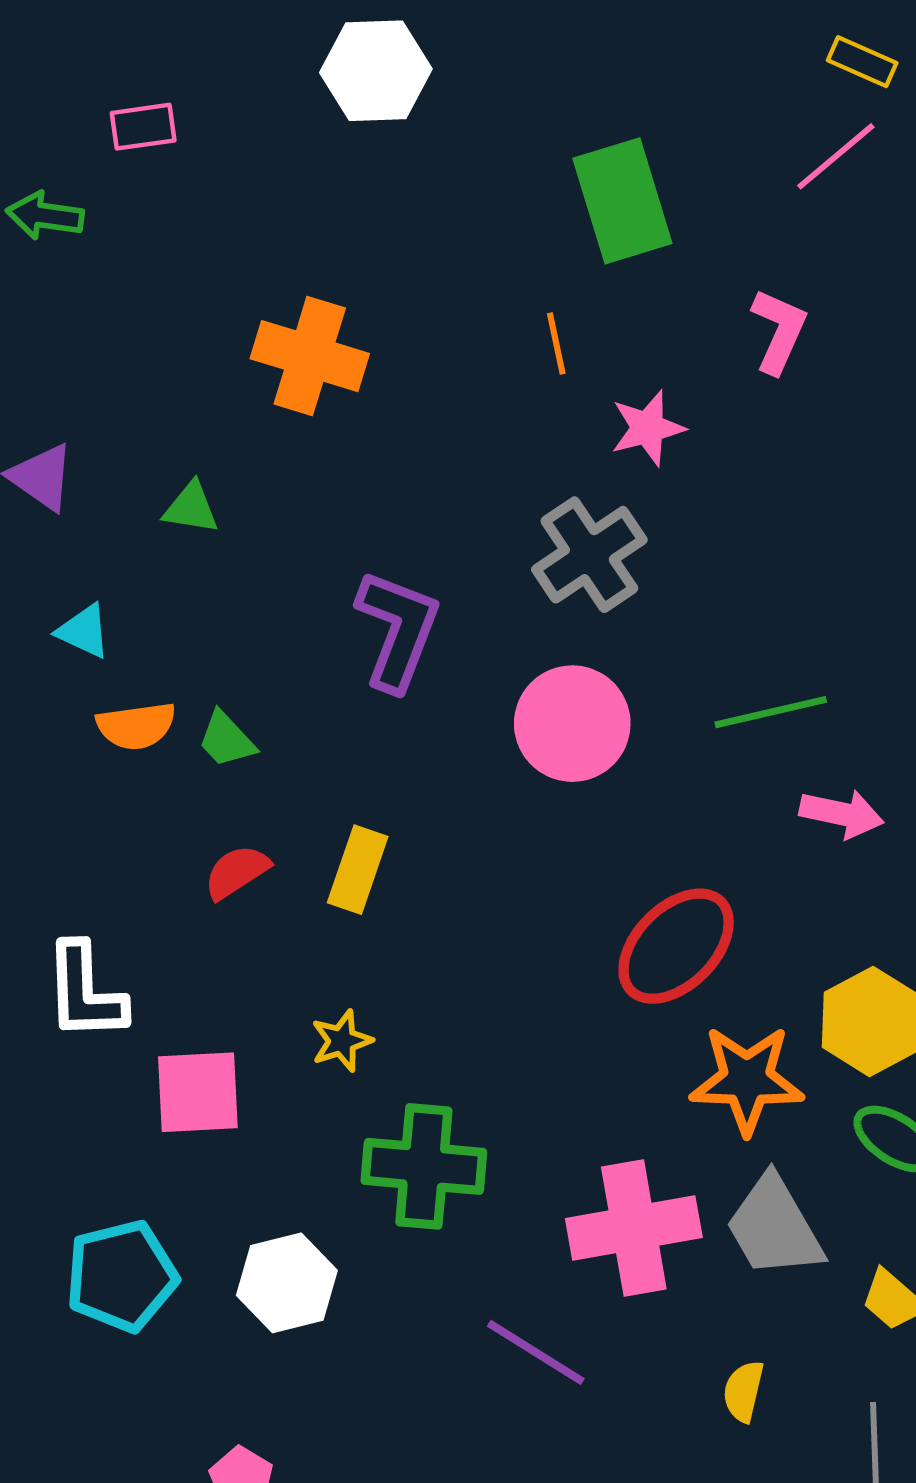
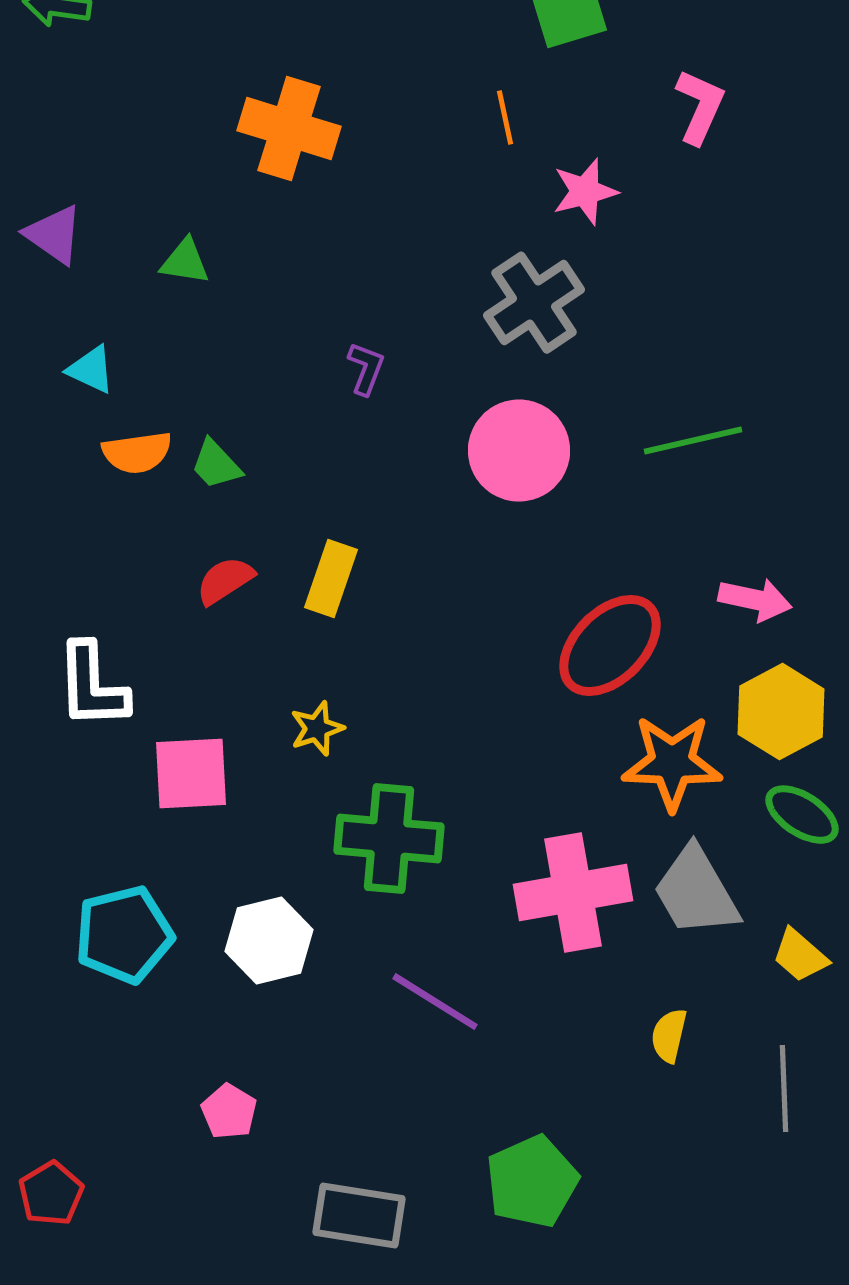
purple L-shape: (398, 630) -> (366, 369), size x0.5
pink arrow: (842, 814) -> (755, 600), moved
purple line: (536, 1352) -> (435, 1002), moved

